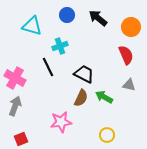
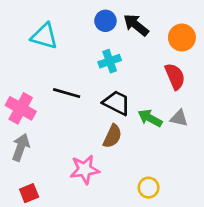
blue circle: (67, 15) -> (105, 21), moved
cyan cross: (60, 46) -> (110, 61), moved
black line: (48, 67) -> (67, 93), turned -48
green arrow: (104, 97) -> (150, 118), moved

